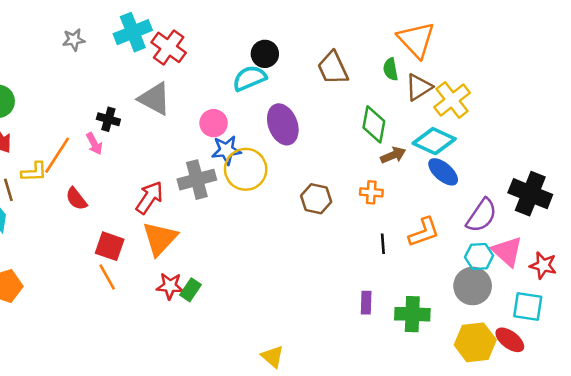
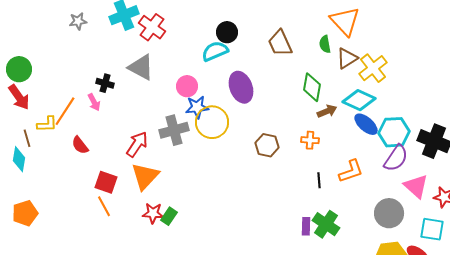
cyan hexagon: (479, 256) -> (394, 132), moved, size x1.4
green cross: (412, 314) -> (326, 224), moved, turned 32

